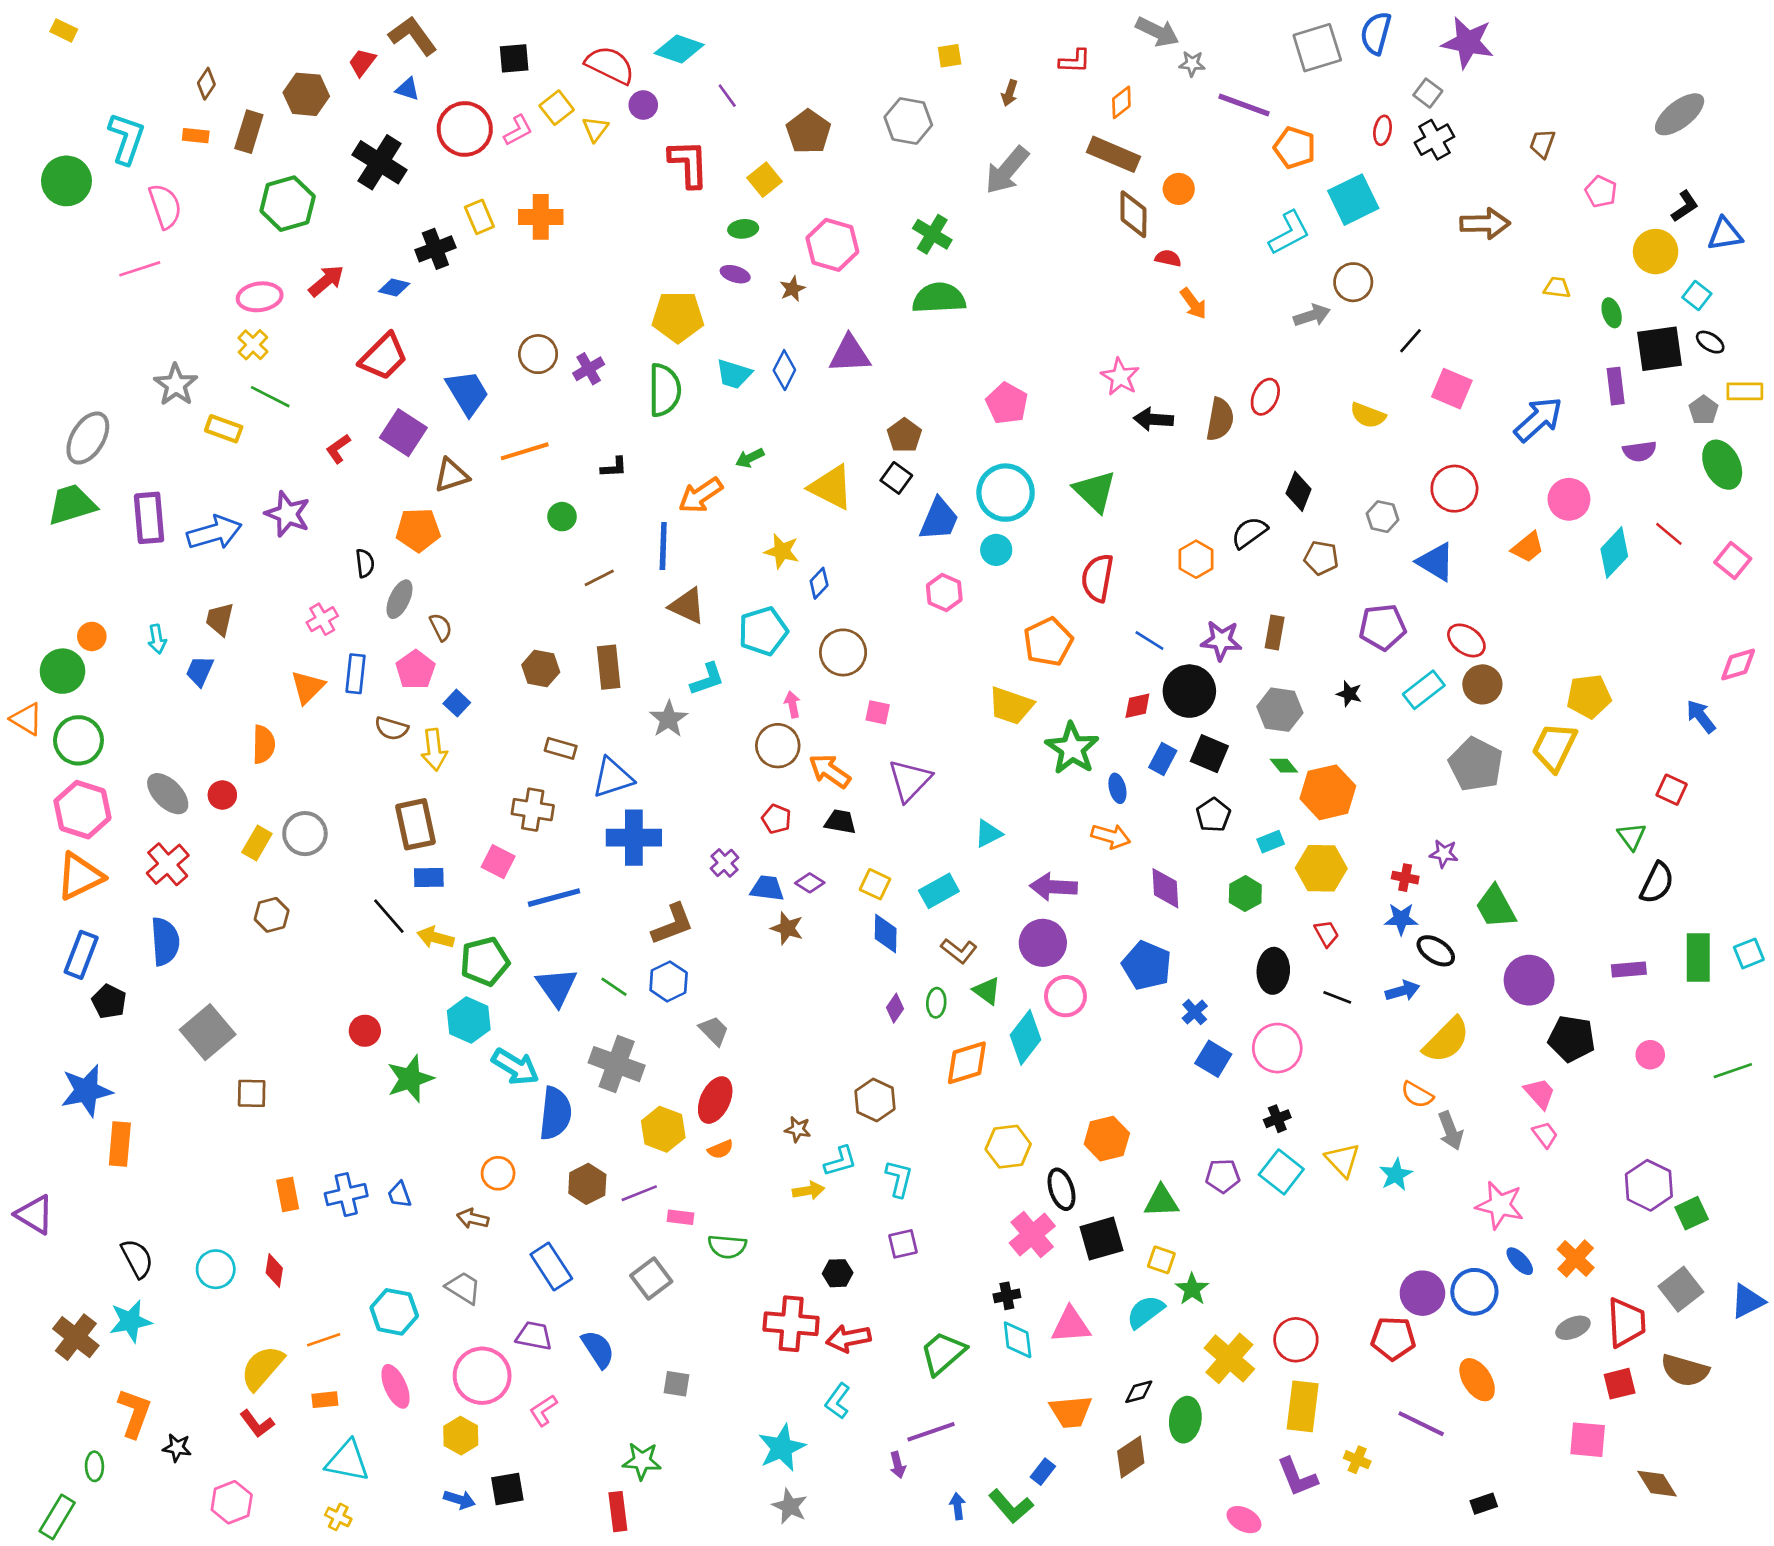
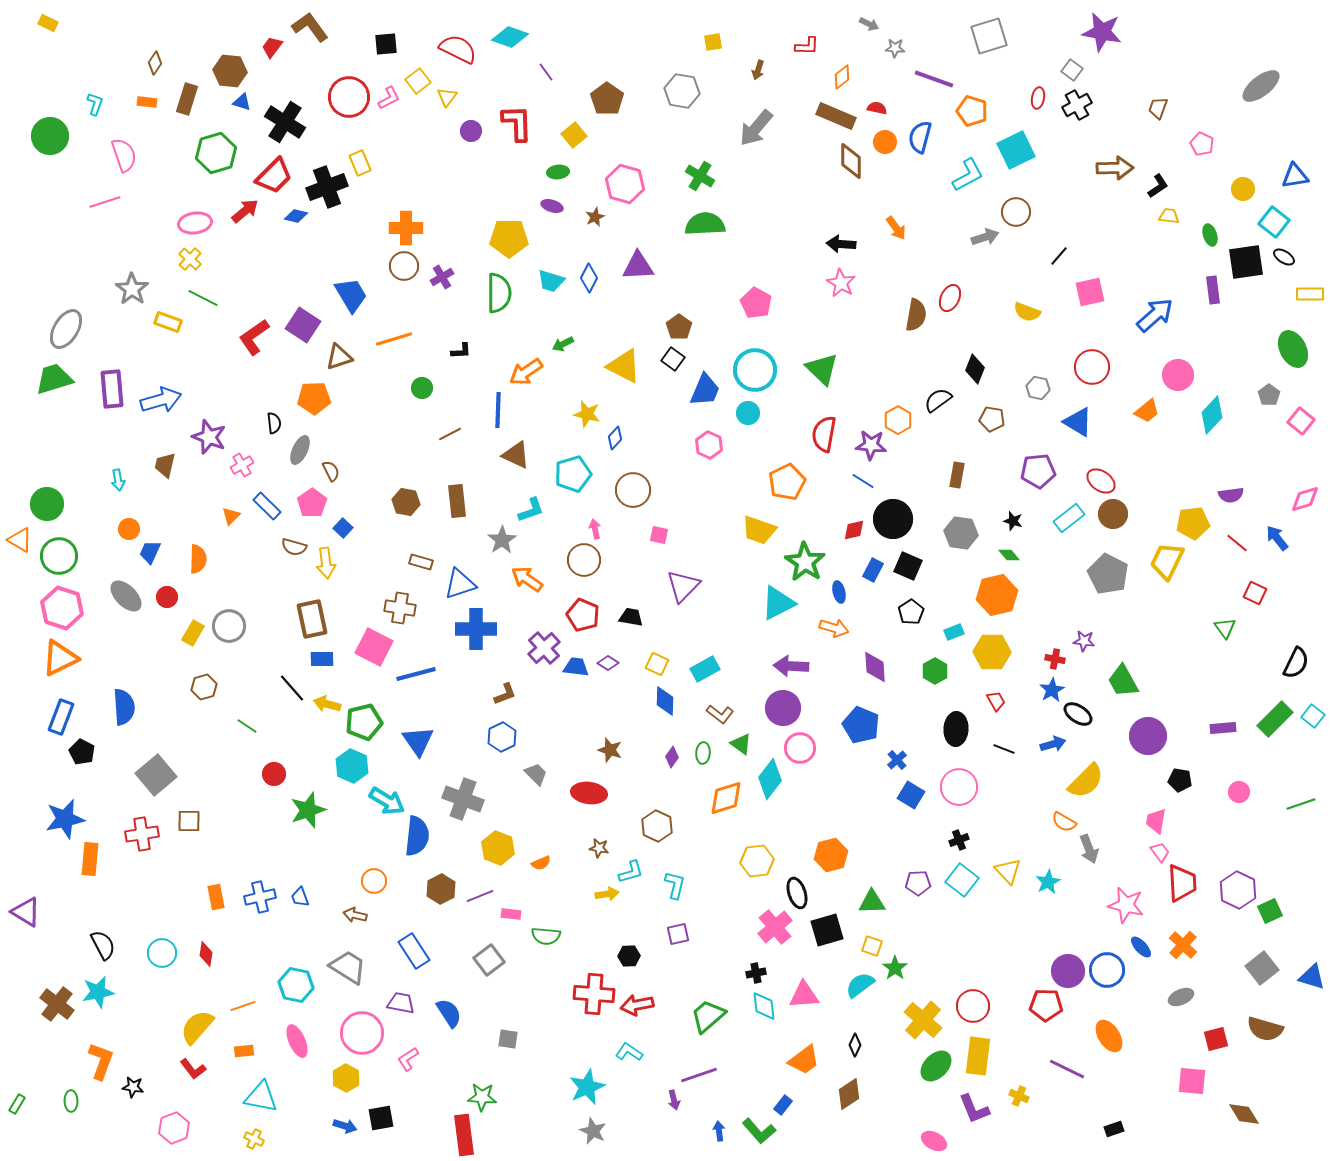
gray arrow: (1157, 32) -> (869, 24), size x0.6
blue semicircle: (1376, 33) -> (920, 137), moved
blue triangle: (407, 89) -> (242, 102), moved
purple circle: (643, 105) -> (471, 131), moved
cyan L-shape: (126, 138) -> (95, 104), size x0.6
black L-shape: (1685, 206) -> (1158, 186), moved
orange cross: (541, 217) -> (406, 228), moved
black cross: (435, 249) -> (327, 187), size x1.4
yellow circle: (1656, 252) -> (1243, 189), size x0.7
red semicircle: (1168, 258) -> (877, 108), moved
cyan square: (1697, 295) -> (1274, 222), size x1.4
red trapezoid: (384, 357) -> (274, 176), moved
pink square: (1452, 389) -> (1090, 292), turned -36
gray pentagon: (1704, 410) -> (1269, 395), moved
black arrow: (1153, 419) -> (841, 244), moved
red L-shape: (338, 449) -> (254, 337), size x1.6
purple semicircle: (1640, 451) -> (1231, 495), moved
purple star: (288, 514) -> (209, 437), moved
red line: (1669, 534) -> (1237, 543), moved
orange circle: (92, 636) -> (129, 529), moved
purple star: (1221, 640) -> (871, 445), moved
blue trapezoid: (200, 671) -> (150, 552), moved
blue rectangle: (356, 674) -> (267, 506), turned -52
orange triangle: (308, 687) -> (231, 516), size x0.7
green diamond: (1284, 766) -> (1009, 555), moved
orange arrow: (830, 771) -> (527, 579), moved
red pentagon: (776, 819) -> (583, 615), size x1.5
cyan triangle: (988, 834) -> (778, 603), moved, size x1.6
pink square: (498, 862) -> (374, 647), size x1.5
purple cross: (724, 863) -> (544, 648), size x1.5
red cross: (168, 864) -> (142, 834), moved, turned 32
black semicircle: (1657, 883) -> (1296, 663), moved
blue star: (1401, 919) -> (1052, 690), turned -30
brown L-shape: (673, 924) -> (505, 694), size x0.7
brown star: (787, 928) -> (610, 750), moved
cyan square: (1749, 953) -> (1313, 716), turned -30
green rectangle: (1698, 957) -> (1275, 719), turned 45
green line: (614, 987) -> (247, 726), moved
black pentagon: (1572, 1039) -> (1180, 780), size x0.7
pink trapezoid: (1540, 1093) -> (1156, 821), turned -128
red ellipse: (715, 1100) -> (589, 793), moved, turned 72
gray trapezoid: (463, 1288) -> (348, 967), size x1.4
blue triangle: (1747, 1301) -> (1312, 977), turned 44
red trapezoid: (1626, 1322) -> (1182, 883), moved
black diamond: (1139, 1392) -> (855, 1045), turned -50
cyan L-shape: (838, 1401) -> (629, 1052), turned 88
orange trapezoid: (1071, 1412) -> (804, 1060), turned -32
green ellipse: (1185, 1420) -> (936, 1066), moved, turned 36
red rectangle: (618, 1512) -> (464, 1135), size x1.4
green rectangle: (57, 1517) -> (17, 1104), moved, size x0.6

